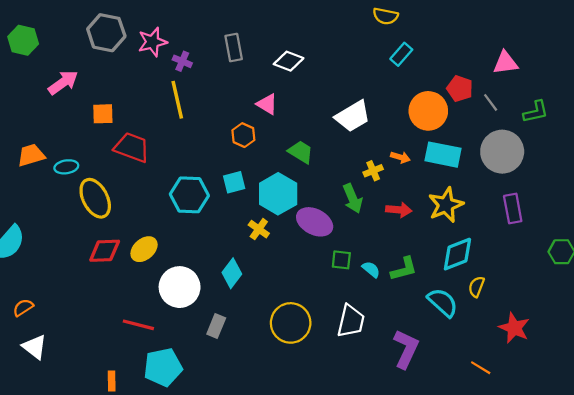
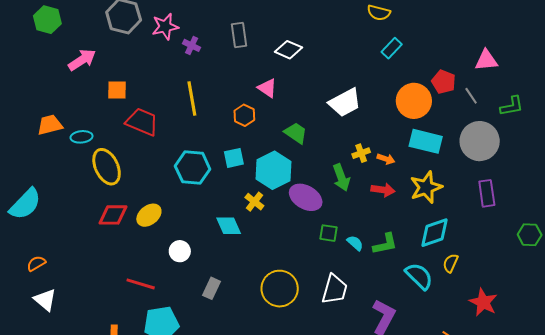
yellow line: (177, 100) -> (192, 98), moved
orange arrow: (400, 157) -> (386, 159), moved
cyan diamond: (232, 273) -> (229, 226), moved, turned -64
white circle: (180, 287) -> (180, 251), size x0.6

